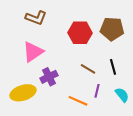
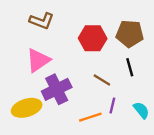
black line: (113, 67) -> (130, 67), moved
purple cross: (49, 77) -> (57, 89), size x1.4
orange line: (78, 101) -> (90, 117), turned -42

